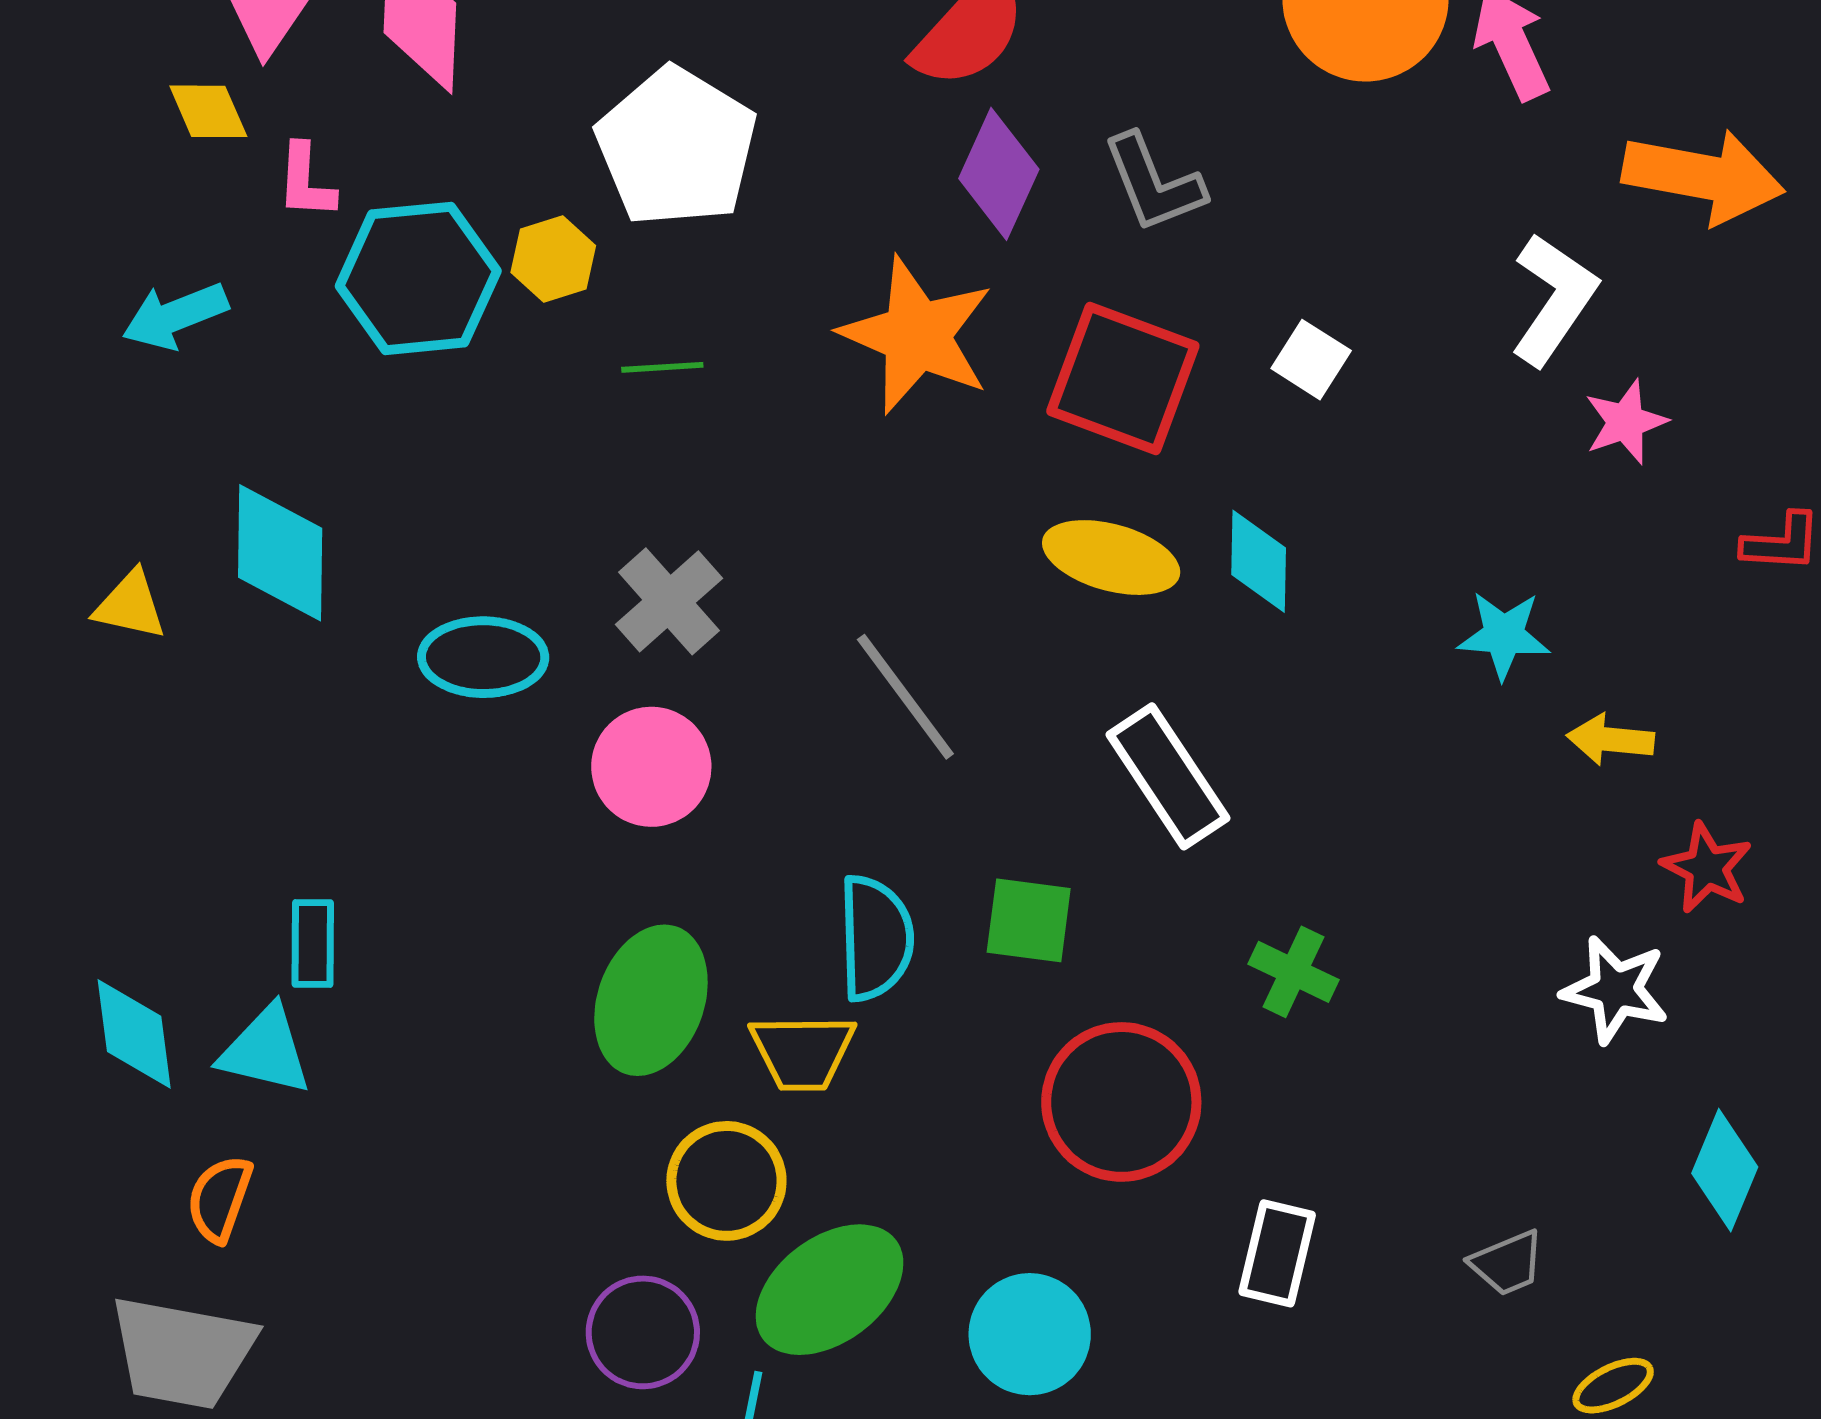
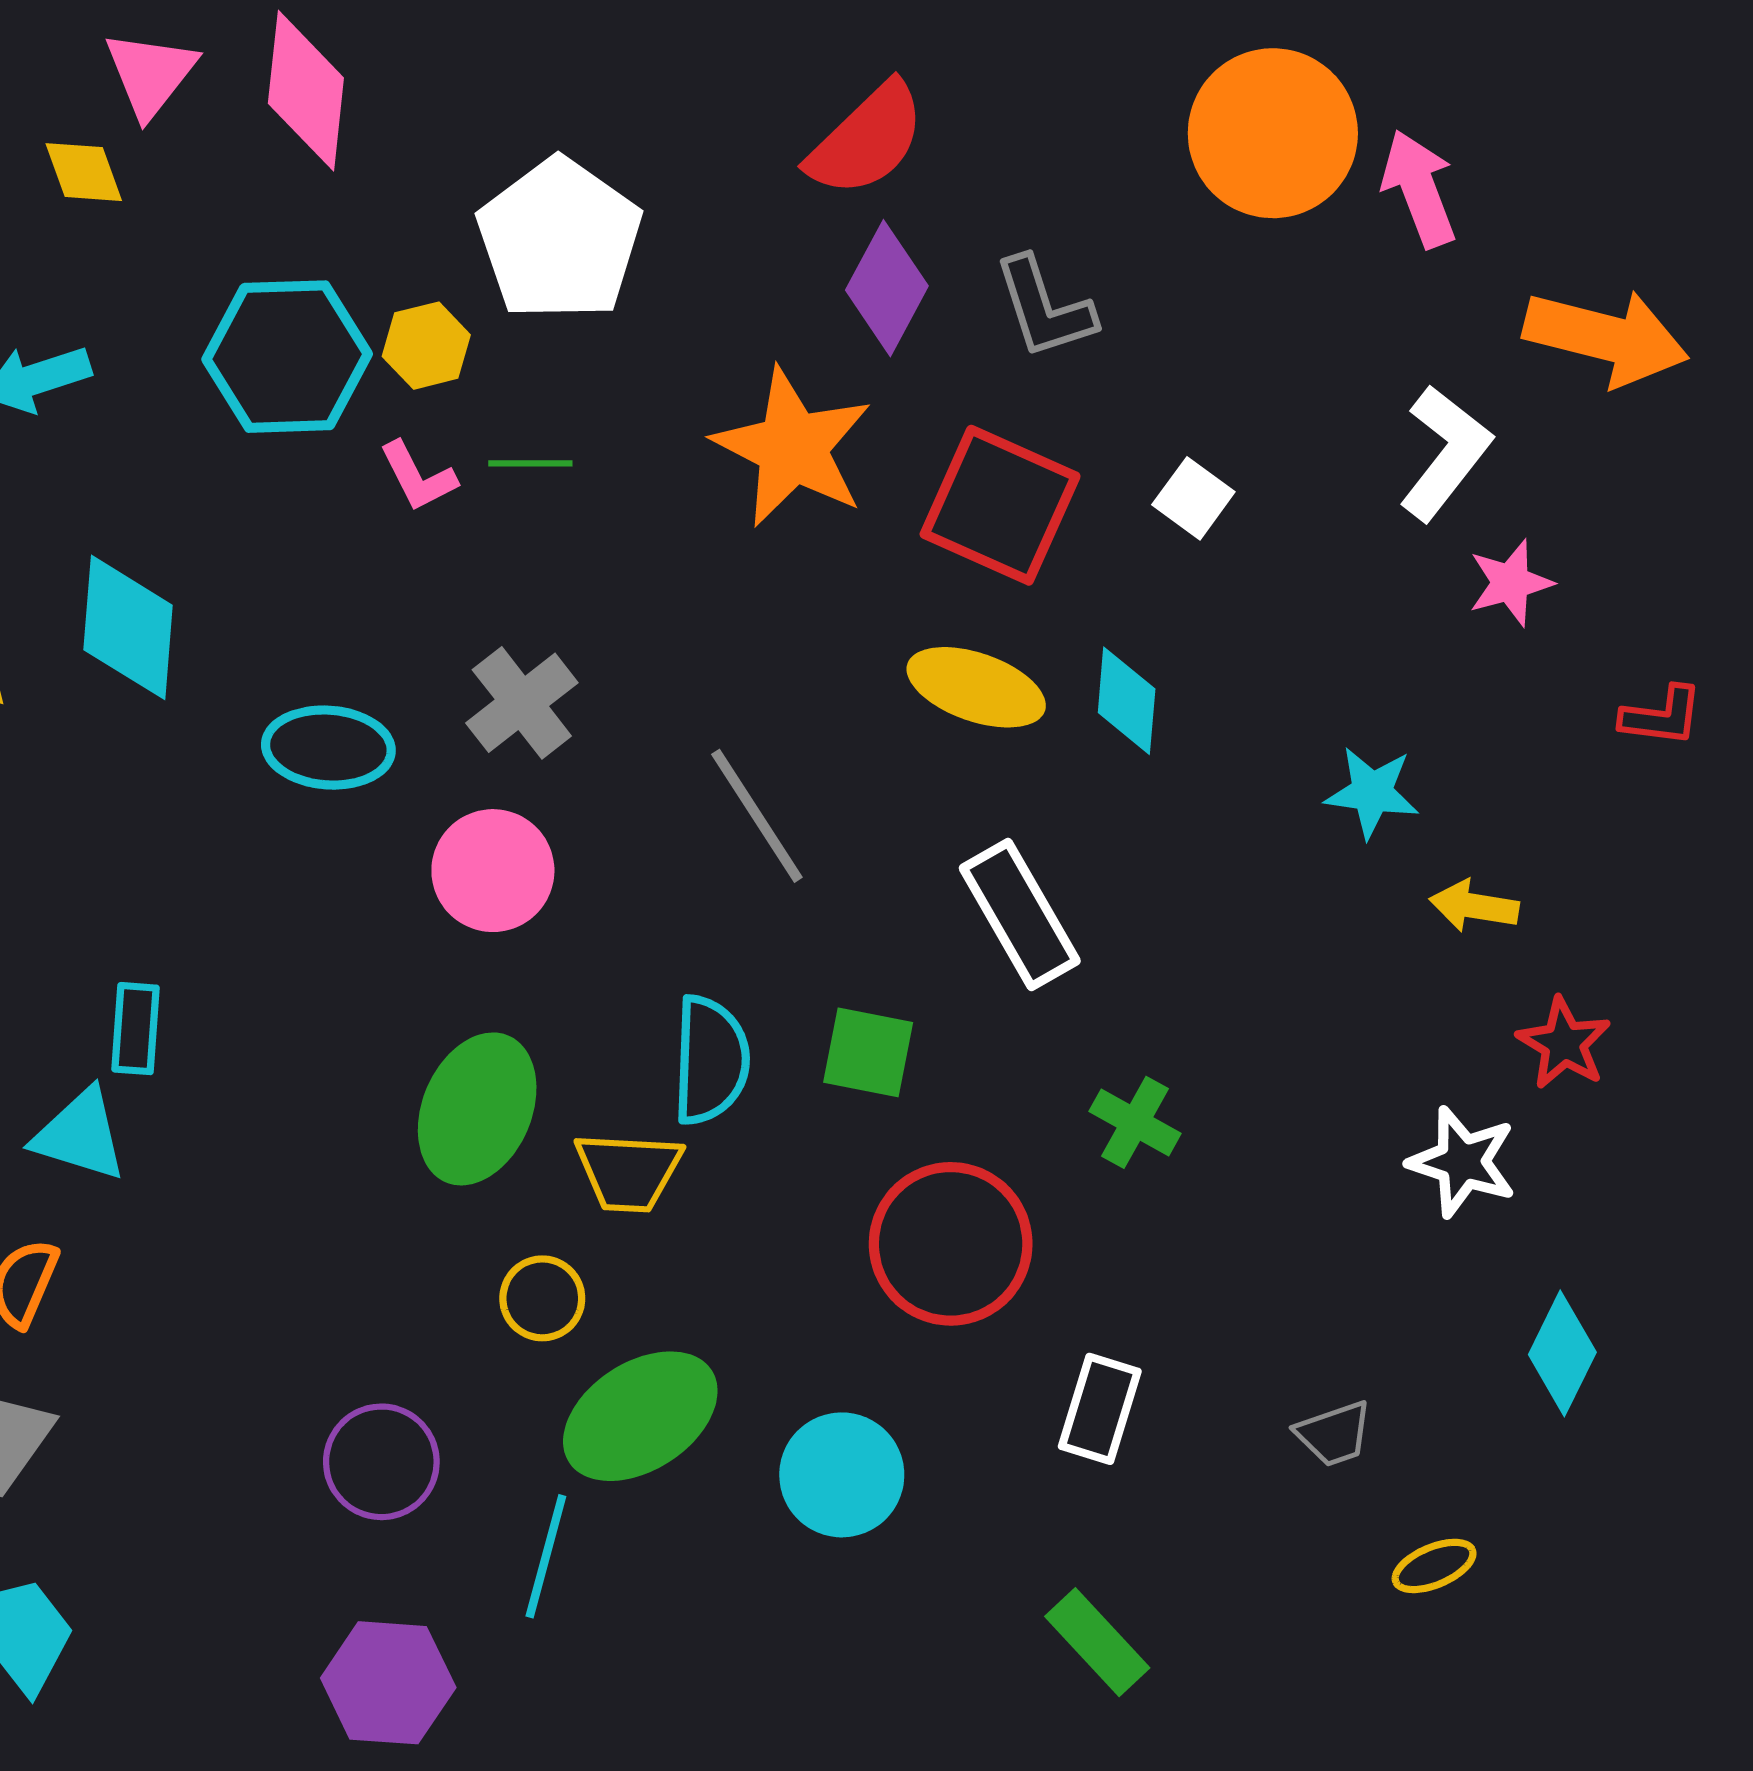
pink L-shape: (306, 181) -> (418, 477), moved, turned -34
yellow circle: (726, 1181) -> (542, 1298), size x0.7
purple circle: (643, 1332) -> (381, 1462), moved

